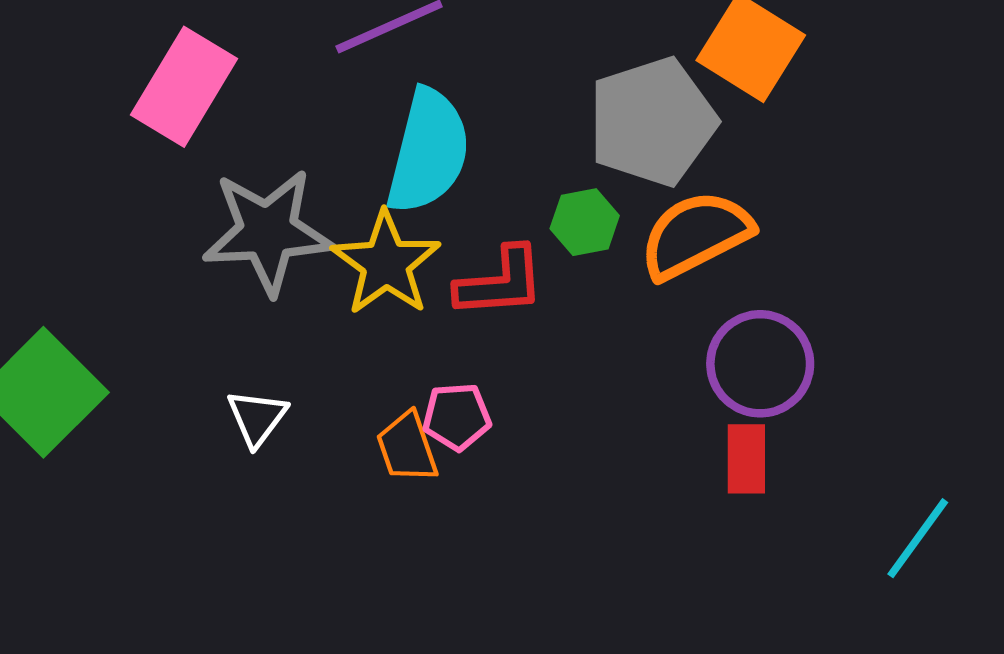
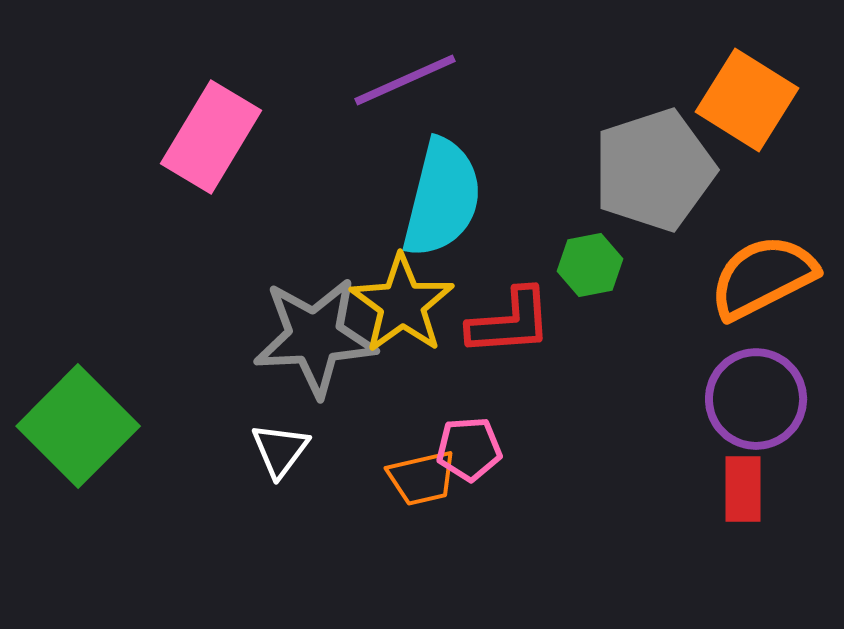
gray star: (268, 232) -> (315, 337), moved
orange semicircle: (696, 235) -> (763, 277), moved
orange trapezoid: (407, 447) -> (422, 478), turned -84

